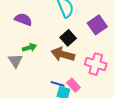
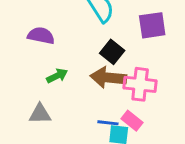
purple square: (97, 25) -> (152, 25), turned 36
gray triangle: (15, 61) -> (40, 114), moved, turned -49
pink cross: (96, 64) -> (140, 84), moved

